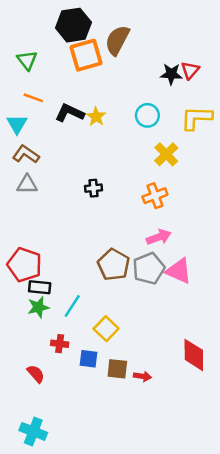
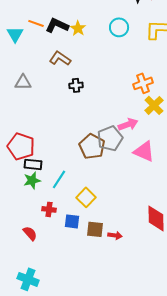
orange line: (33, 98) -> (36, 23), moved
brown L-shape: (26, 154) -> (60, 58), moved
yellow cross: (166, 154) -> (154, 105), moved
orange cross: (155, 196) -> (143, 83), moved
gray pentagon: (149, 268) -> (110, 138), moved

